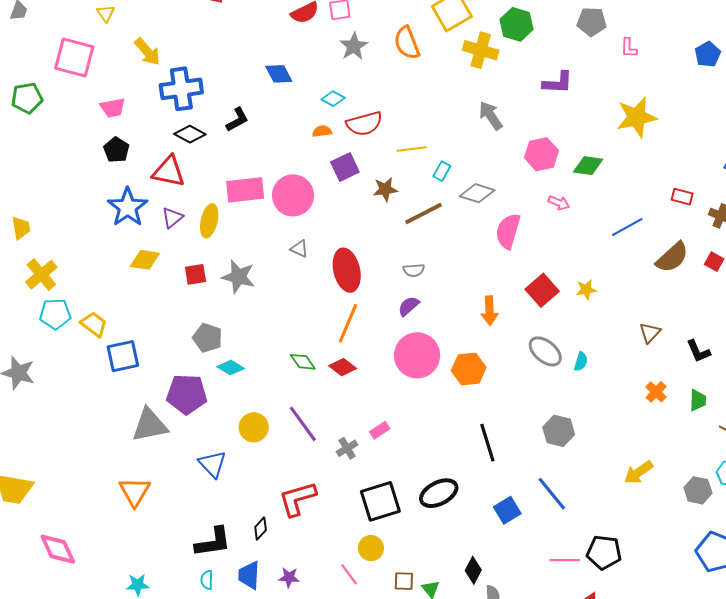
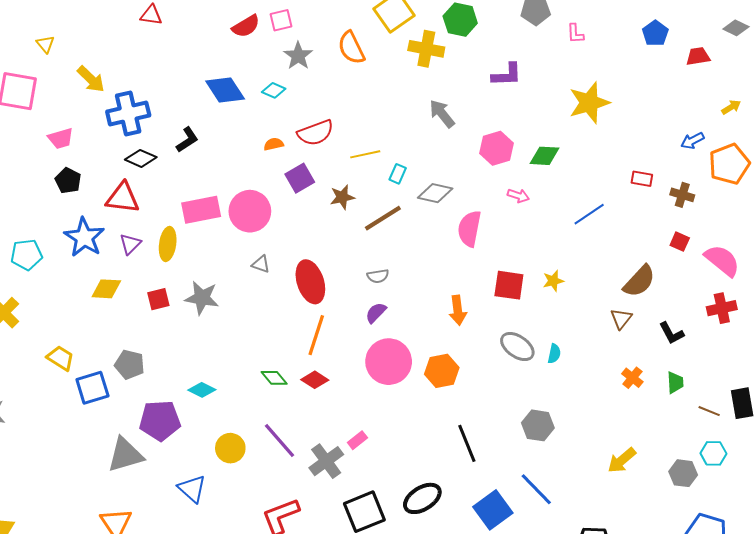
blue diamond: (279, 74) -> (225, 90), size x1.4
cyan diamond: (333, 99) -> (274, 90), moved
brown semicircle: (672, 257) -> (639, 281), moved
red square: (542, 290) -> (509, 285), turned -36
cyan pentagon: (55, 314) -> (26, 255), moved
gray pentagon: (207, 338) -> (130, 364), moved
gray cross: (347, 448) -> (326, 461), size x1.6
blue square: (507, 510) -> (493, 510), size x1.4

